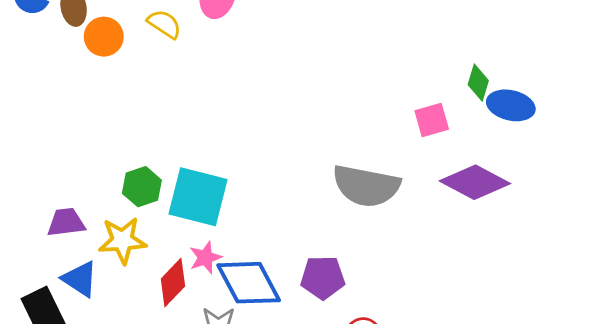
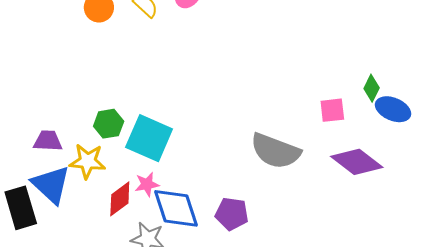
blue triangle: (80, 279) -> (51, 185), size x1.4

